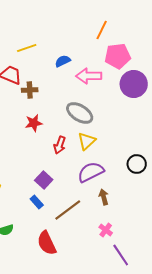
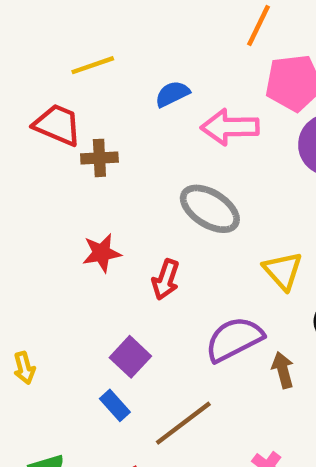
red star: (34, 123) -> (102, 253), moved
yellow triangle: (87, 141) -> (283, 271), moved, turned -30
brown arrow: (104, 197) -> (283, 370), moved

